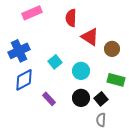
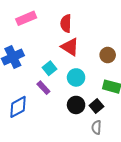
red triangle: (90, 37) -> (70, 47), moved
blue diamond: (24, 80) -> (18, 107), moved
purple rectangle: (49, 99) -> (43, 88), moved

